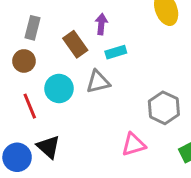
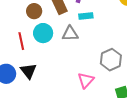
brown circle: (24, 61) -> (34, 11), moved
pink triangle: (134, 145) -> (86, 80), turned -42

